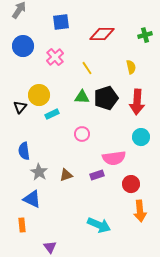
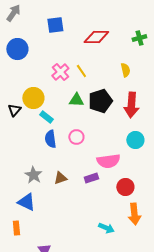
pink cross: (55, 57) -> (60, 72), moved
cyan rectangle: (52, 114) -> (46, 117), turned 64
blue semicircle: (24, 151) -> (50, 139), moved
cyan arrow: (99, 225) -> (106, 228), moved, size x0.7

